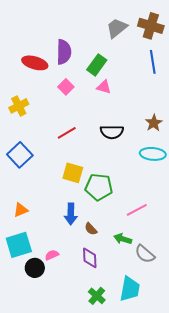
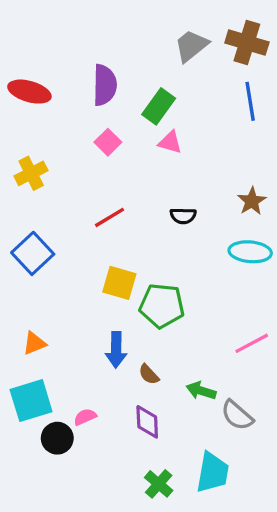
red ellipse: (35, 63) -> (29, 92), moved
black semicircle: (112, 132) -> (183, 216), size x0.7
pink line: (137, 210) -> (252, 343), moved

